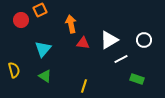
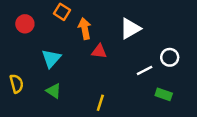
orange square: (40, 10) -> (62, 12), moved, turned -32
white triangle: (109, 40) -> (130, 29), moved
white circle: (144, 40) -> (170, 57), moved

